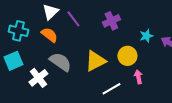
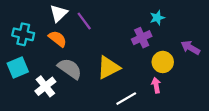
purple cross: (111, 21) -> (142, 38), moved
cyan star: (146, 36) -> (157, 18), moved
yellow circle: (127, 56) -> (163, 62), moved

